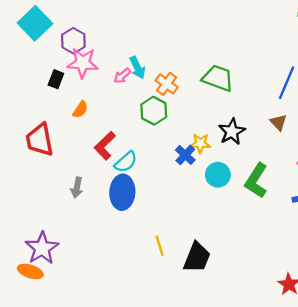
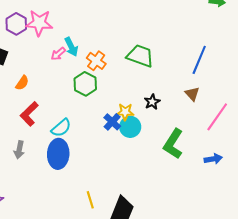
pink star: (83, 63) -> (39, 23), moved
black star: (232, 132) -> (152, 102), size x0.7
red L-shape: (105, 146) -> (29, 114), moved
cyan circle: (218, 175) -> (130, 127), moved

